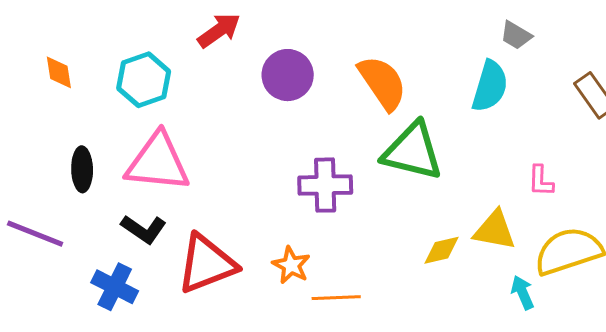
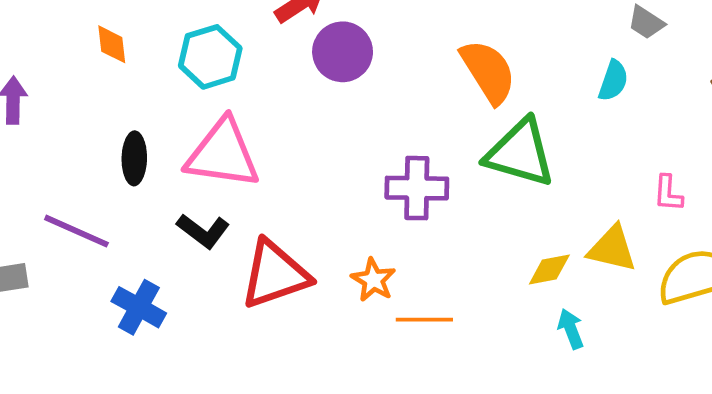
purple circle: (288, 75) -> (343, 52), moved
cyan semicircle: (490, 86) -> (613, 81), size x0.7
blue cross: (115, 287) -> (139, 307), moved
cyan arrow: (523, 292) -> (571, 329), moved

